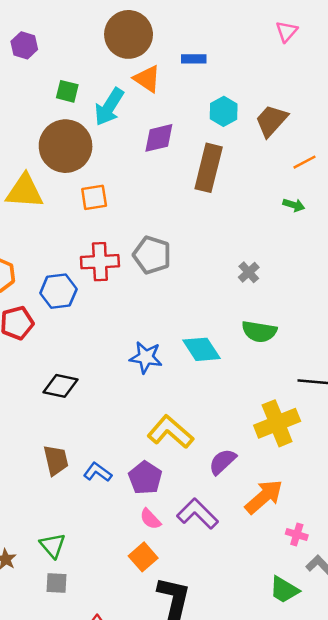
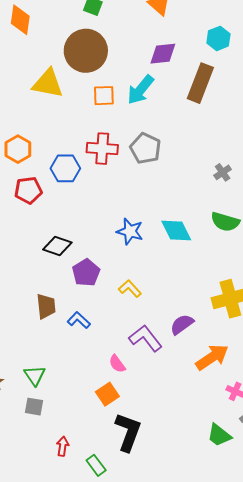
cyan arrow: (109, 107) -> (141, 90), moved
yellow L-shape: (170, 432) -> (130, 289), moved, size x0.6
purple pentagon: (145, 478) -> (86, 273), moved
purple L-shape: (198, 514) -> (146, 338), moved

